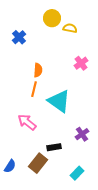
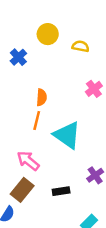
yellow circle: (52, 18) -> (48, 34), moved
brown rectangle: (38, 163) -> (22, 190), moved

